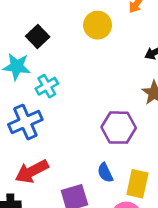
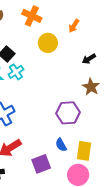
cyan cross: (47, 86) -> (16, 72), moved

